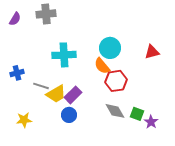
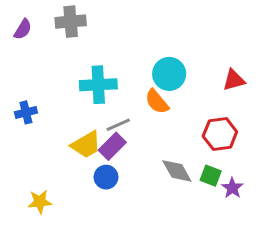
red hexagon: (116, 81) -> (220, 134), moved
gray line: (41, 86) -> (118, 125), moved, turned -42
yellow star: (24, 120) -> (40, 202), moved

